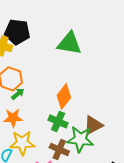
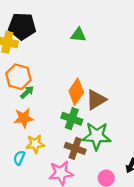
green triangle: (69, 43) -> (78, 35), size x0.6
brown triangle: (93, 125) -> (96, 100), moved
yellow star: (22, 143) -> (35, 144), size x0.7

